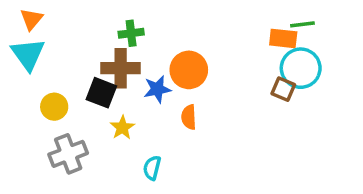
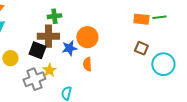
green line: (302, 24) -> (159, 17), moved
cyan circle: (301, 68) -> (163, 64), moved
gray cross: (68, 154) -> (34, 79), moved

